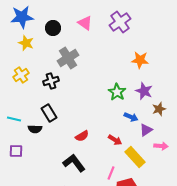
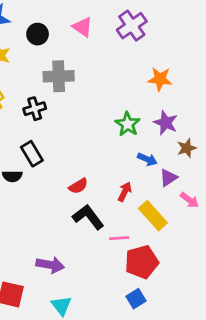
gray cross: (68, 58) -> (59, 76), turned 30
red arrow: (115, 140) -> (125, 192), turned -96
pink arrow: (161, 146) -> (190, 200), turned 32
black L-shape: (74, 163) -> (88, 217), moved
pink line: (111, 173) -> (119, 238), turned 64

